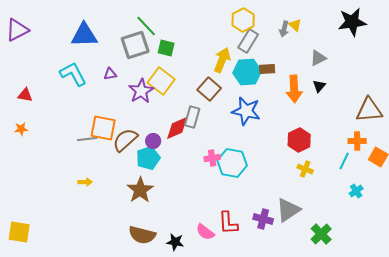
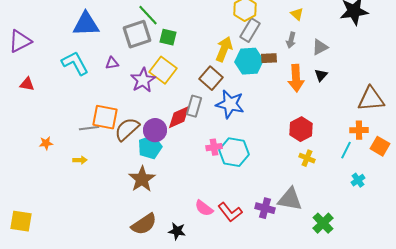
gray arrow: (284, 29) -> (291, 40), moved
purple triangle: (17, 30) -> (20, 41), moved
blue star: (246, 111) -> (230, 104), moved
orange star: (21, 129) -> (46, 143), moved
purple circle: (153, 141) -> (155, 130), size x1.5
yellow arrow: (85, 182) -> (80, 160), moved
gray triangle: (288, 210) -> (290, 199), turned 44
red L-shape: (228, 223) -> (230, 212), turned -35
pink semicircle: (205, 232) -> (204, 208), moved
brown semicircle: (142, 235) -> (144, 224), turned -48

